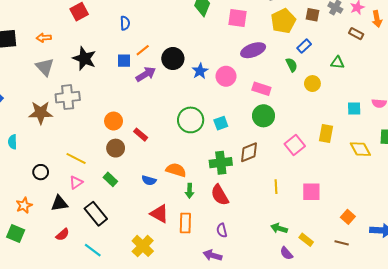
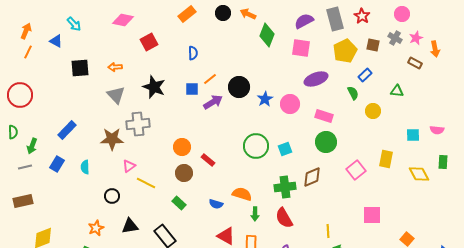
pink triangle: (76, 182) -> (129, 166), moved
yellow line: (276, 187) -> (328, 231), moved

